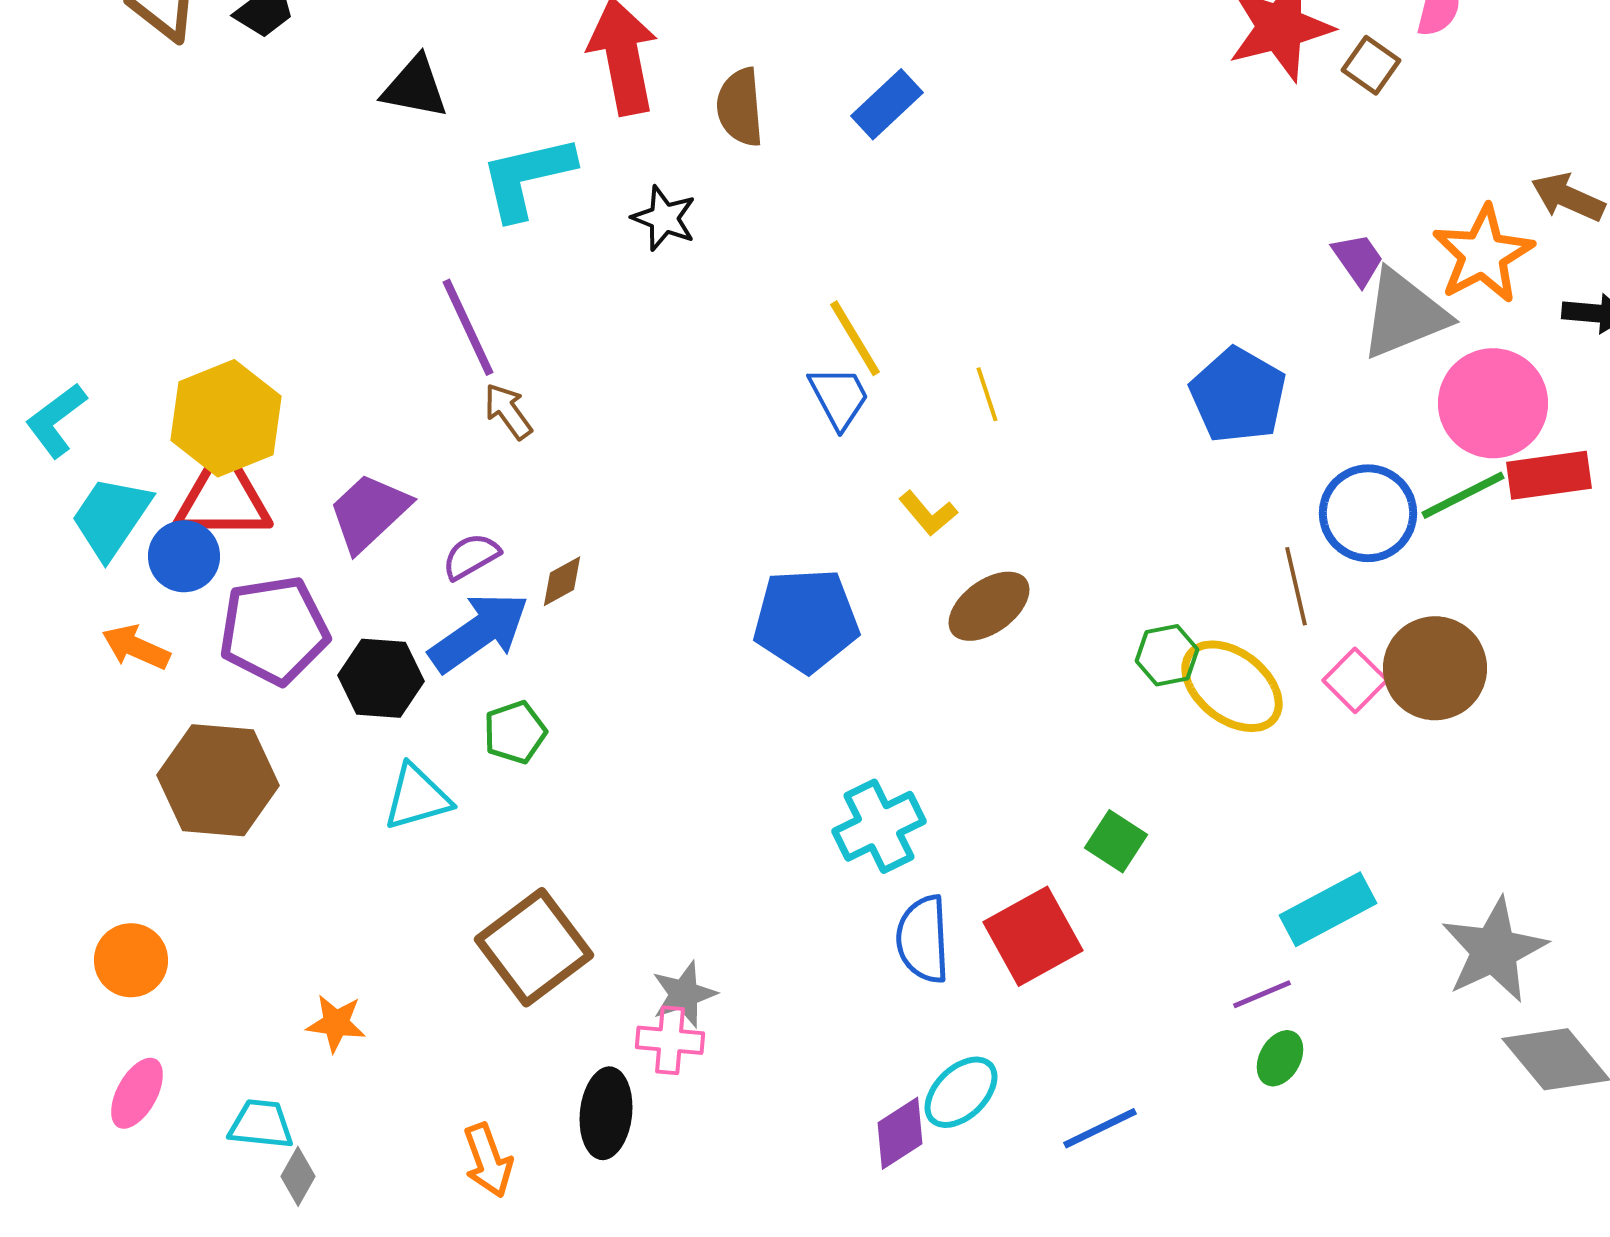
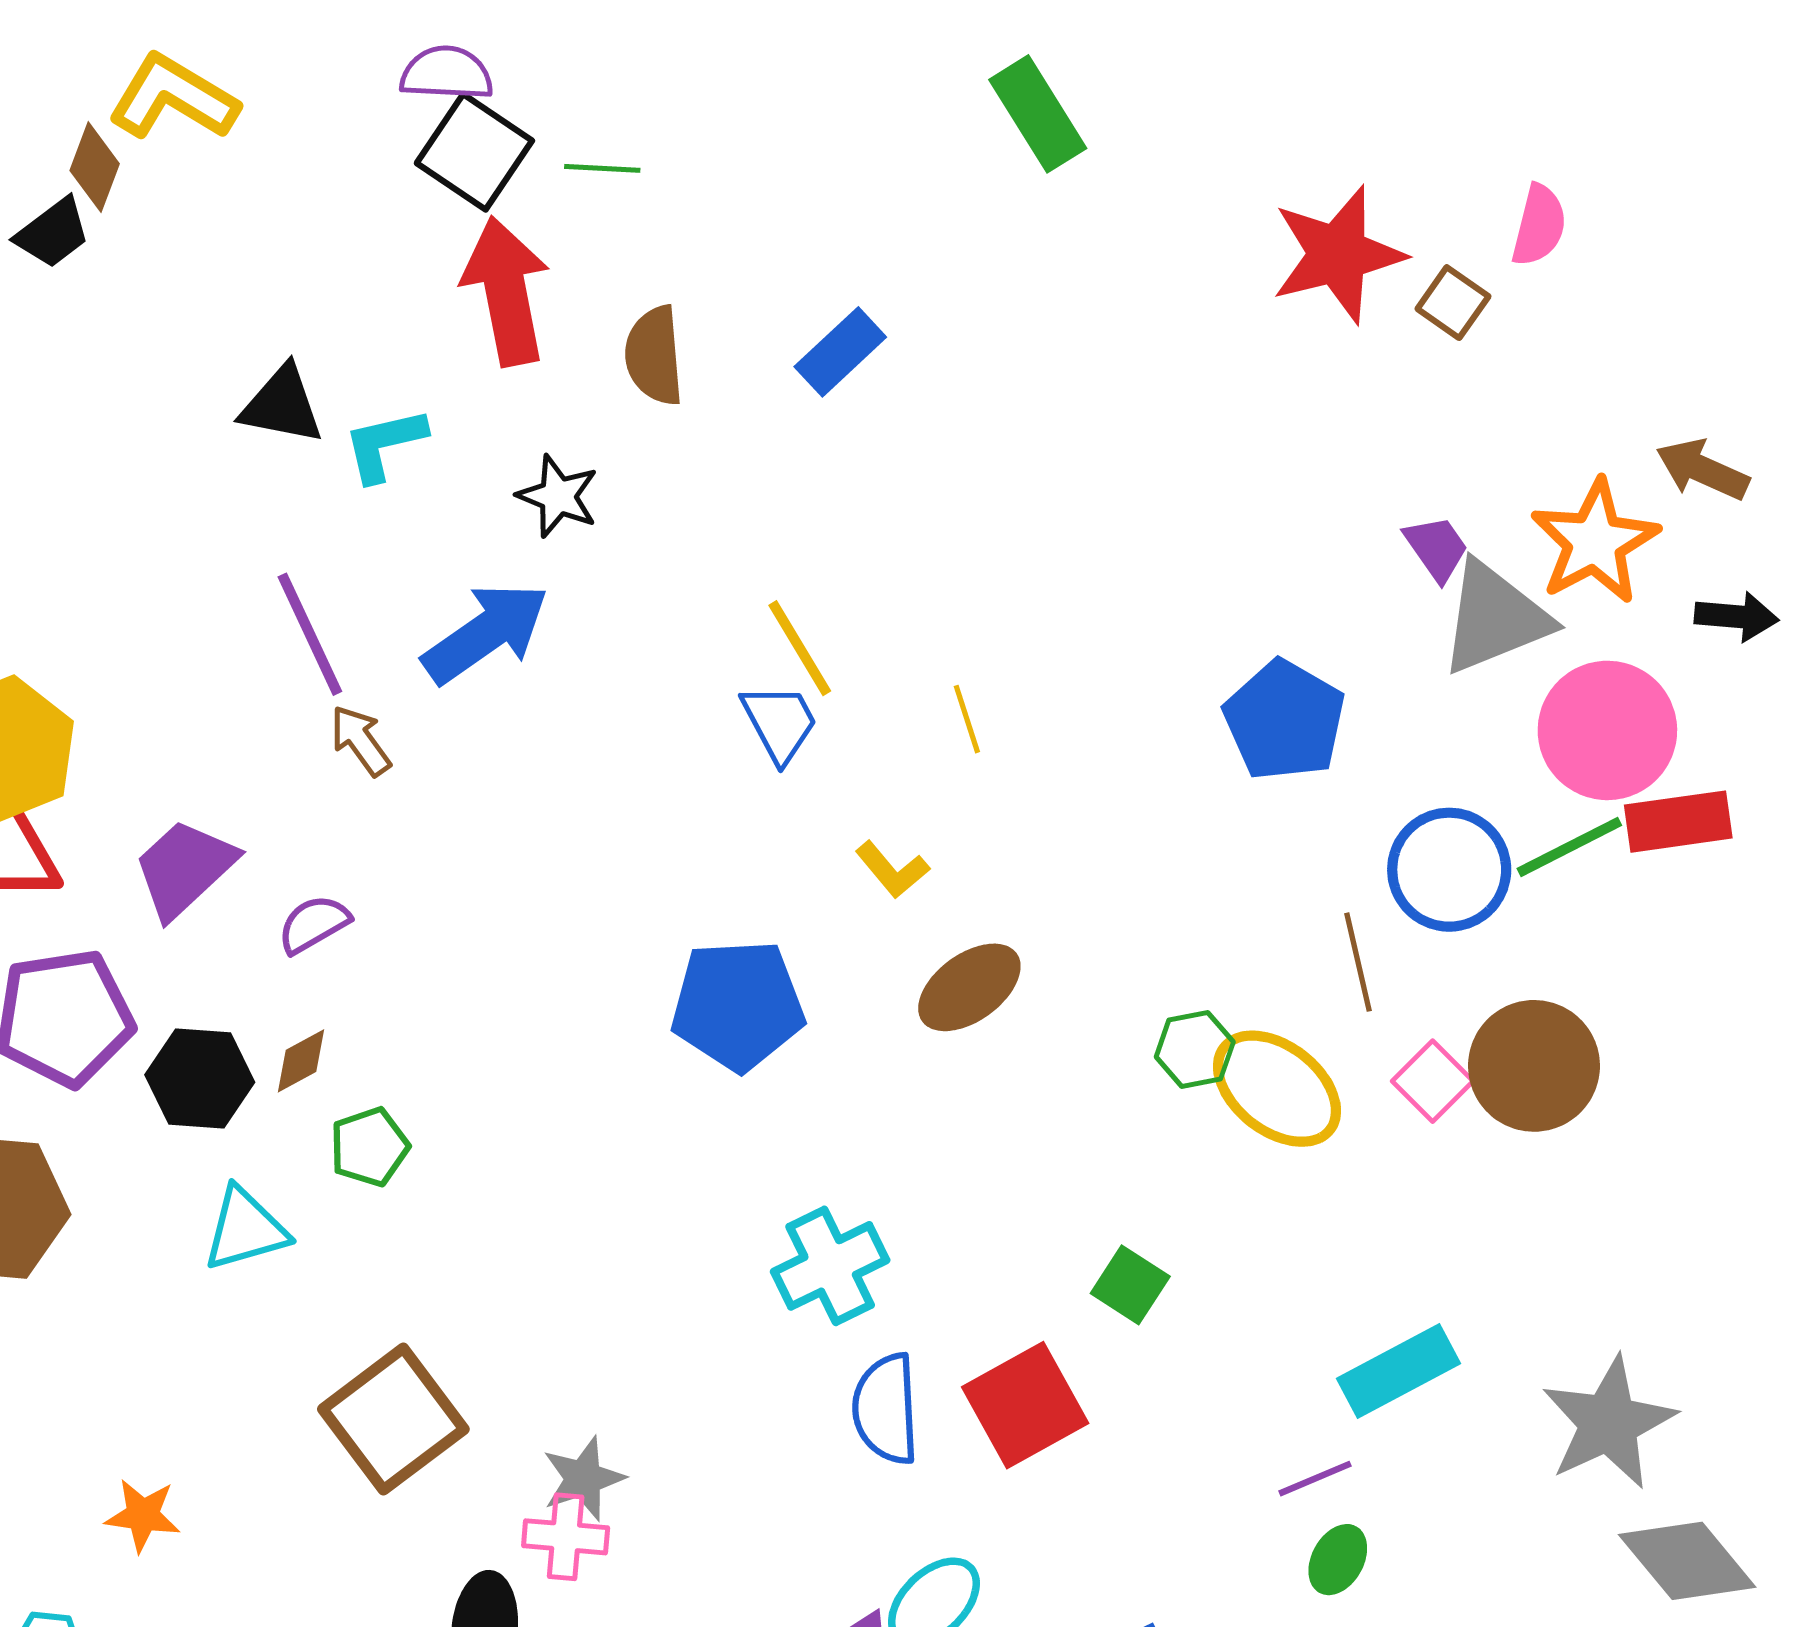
black triangle: (415, 87) -> (282, 405), moved
cyan L-shape: (527, 177) -> (385, 444), size x0.7
brown diamond: (562, 581) -> (301, 1061), moved
blue arrow: (479, 632) -> (486, 633), moved

